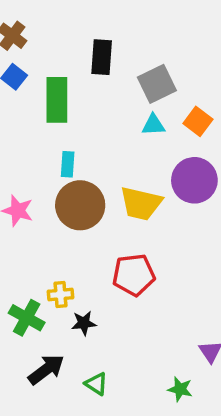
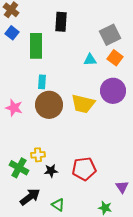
gray square: (157, 84) -> (110, 35), moved
red pentagon: (134, 275) -> (84, 169), moved

